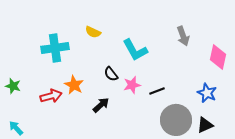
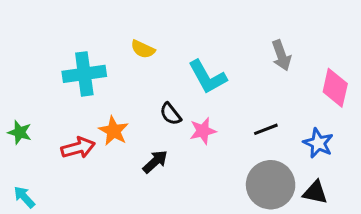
black line: (157, 91) -> (266, 129), moved
black triangle: (205, 125) -> (315, 192), turned 36

